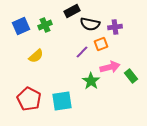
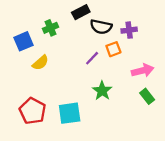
blue square: (21, 26) -> (24, 41), moved
pink arrow: (110, 67) -> (143, 70), moved
green rectangle: (131, 76) -> (147, 96), moved

